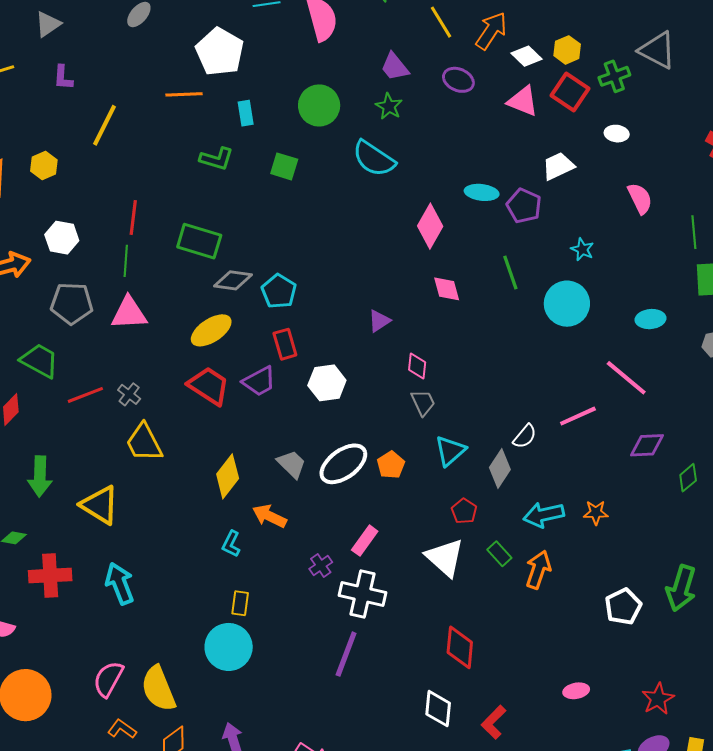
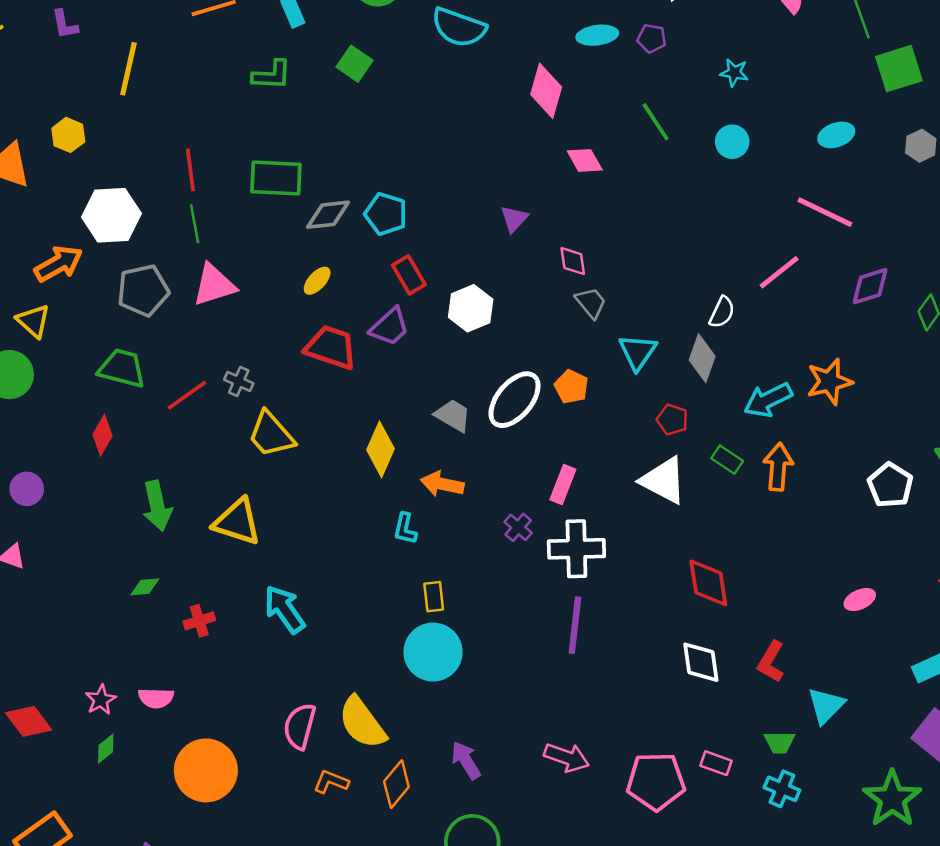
green square: (284, 166) -> (355, 64), turned 32
purple pentagon: (524, 206) -> (652, 38), size x0.7
white hexagon: (62, 238) -> (111, 215), size x1.4
cyan circle: (567, 304) -> (732, 142), size x0.6
yellow ellipse: (211, 330) -> (317, 281), size x0.6
orange star: (596, 513) -> (829, 382), size x1.5
red cross: (50, 576) -> (199, 621), size x0.6

